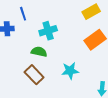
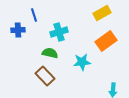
cyan star: (70, 71) -> (82, 62), moved

